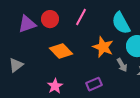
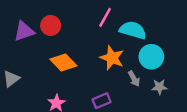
pink line: (81, 17) -> (105, 17), moved
cyan semicircle: (121, 23) -> (133, 30), turned 135

